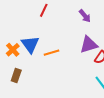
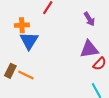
orange cross: (13, 50) -> (22, 25), moved, turned 32
orange line: (51, 53) -> (26, 75), moved, turned 35

